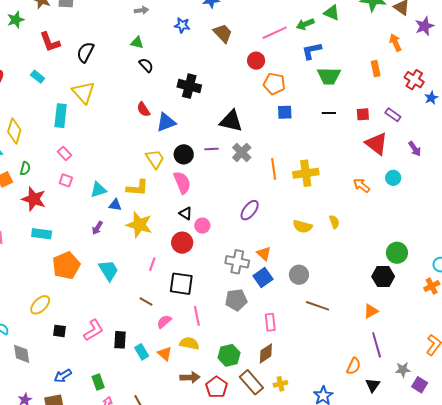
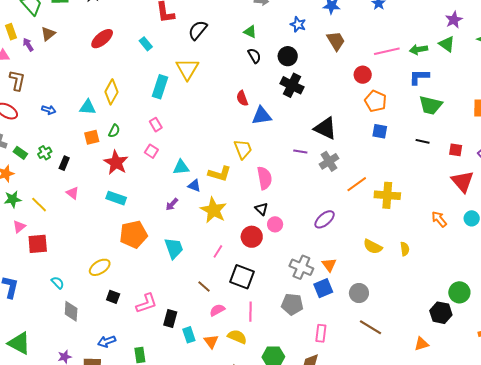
black circle: (184, 154) -> (288, 56), moved
orange line: (274, 169) -> (357, 184), turned 50

